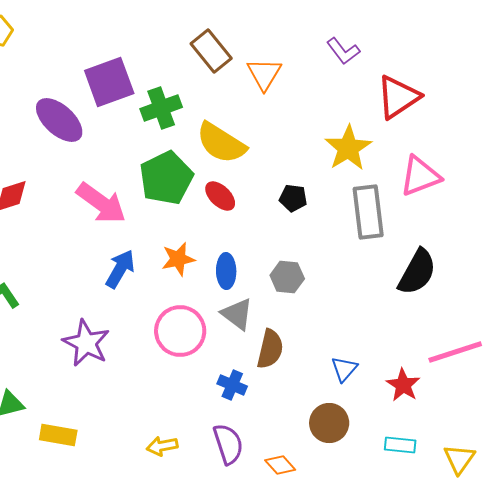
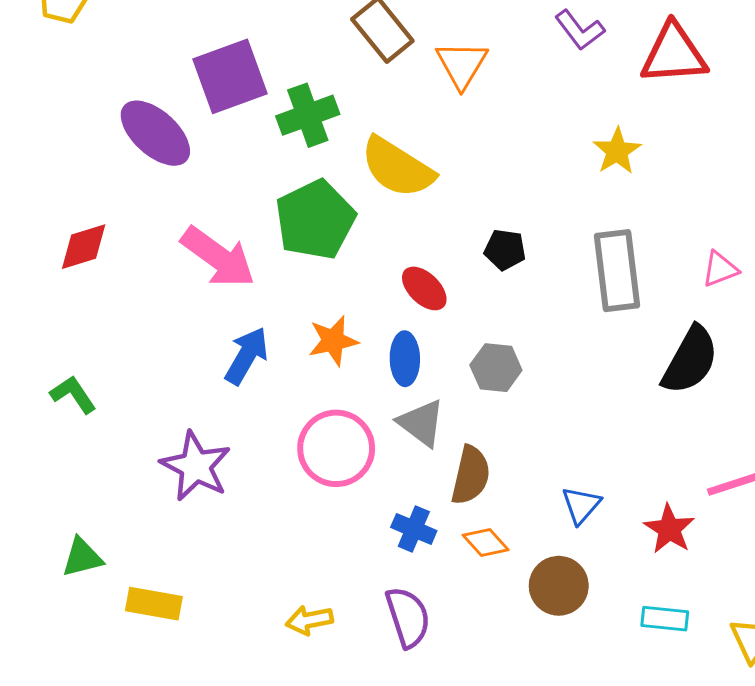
red triangle: (398, 97) -> (674, 54), moved, turned 30
yellow star: (348, 148) -> (617, 151), moved, size x0.7
pink triangle: (420, 176) -> (720, 269), moved, size x0.6
red ellipse: (220, 196) -> (424, 288), moved
orange diamond: (280, 465) -> (486, 542), moved

